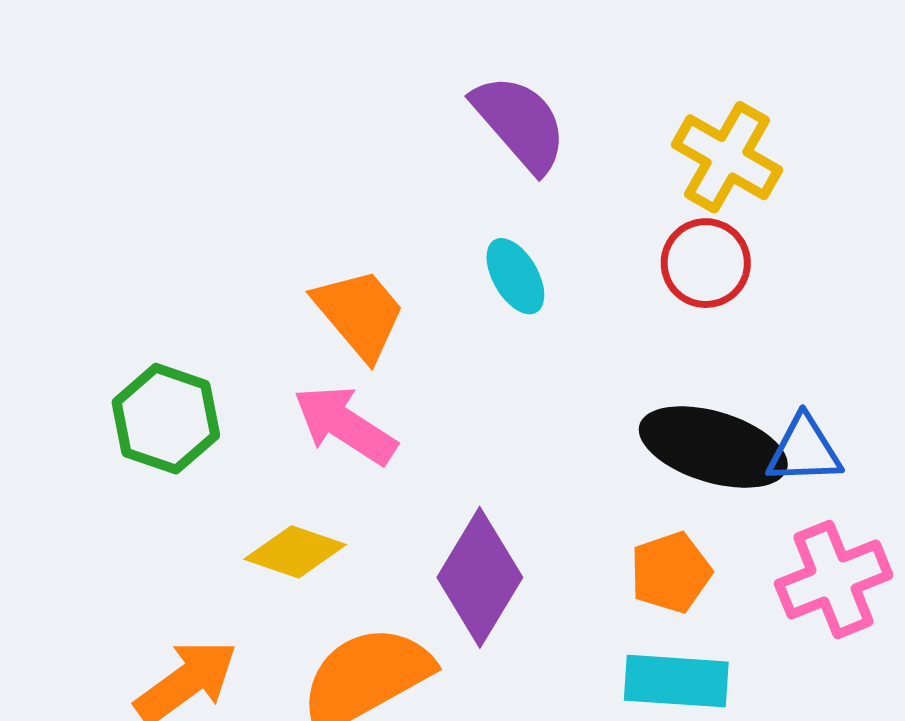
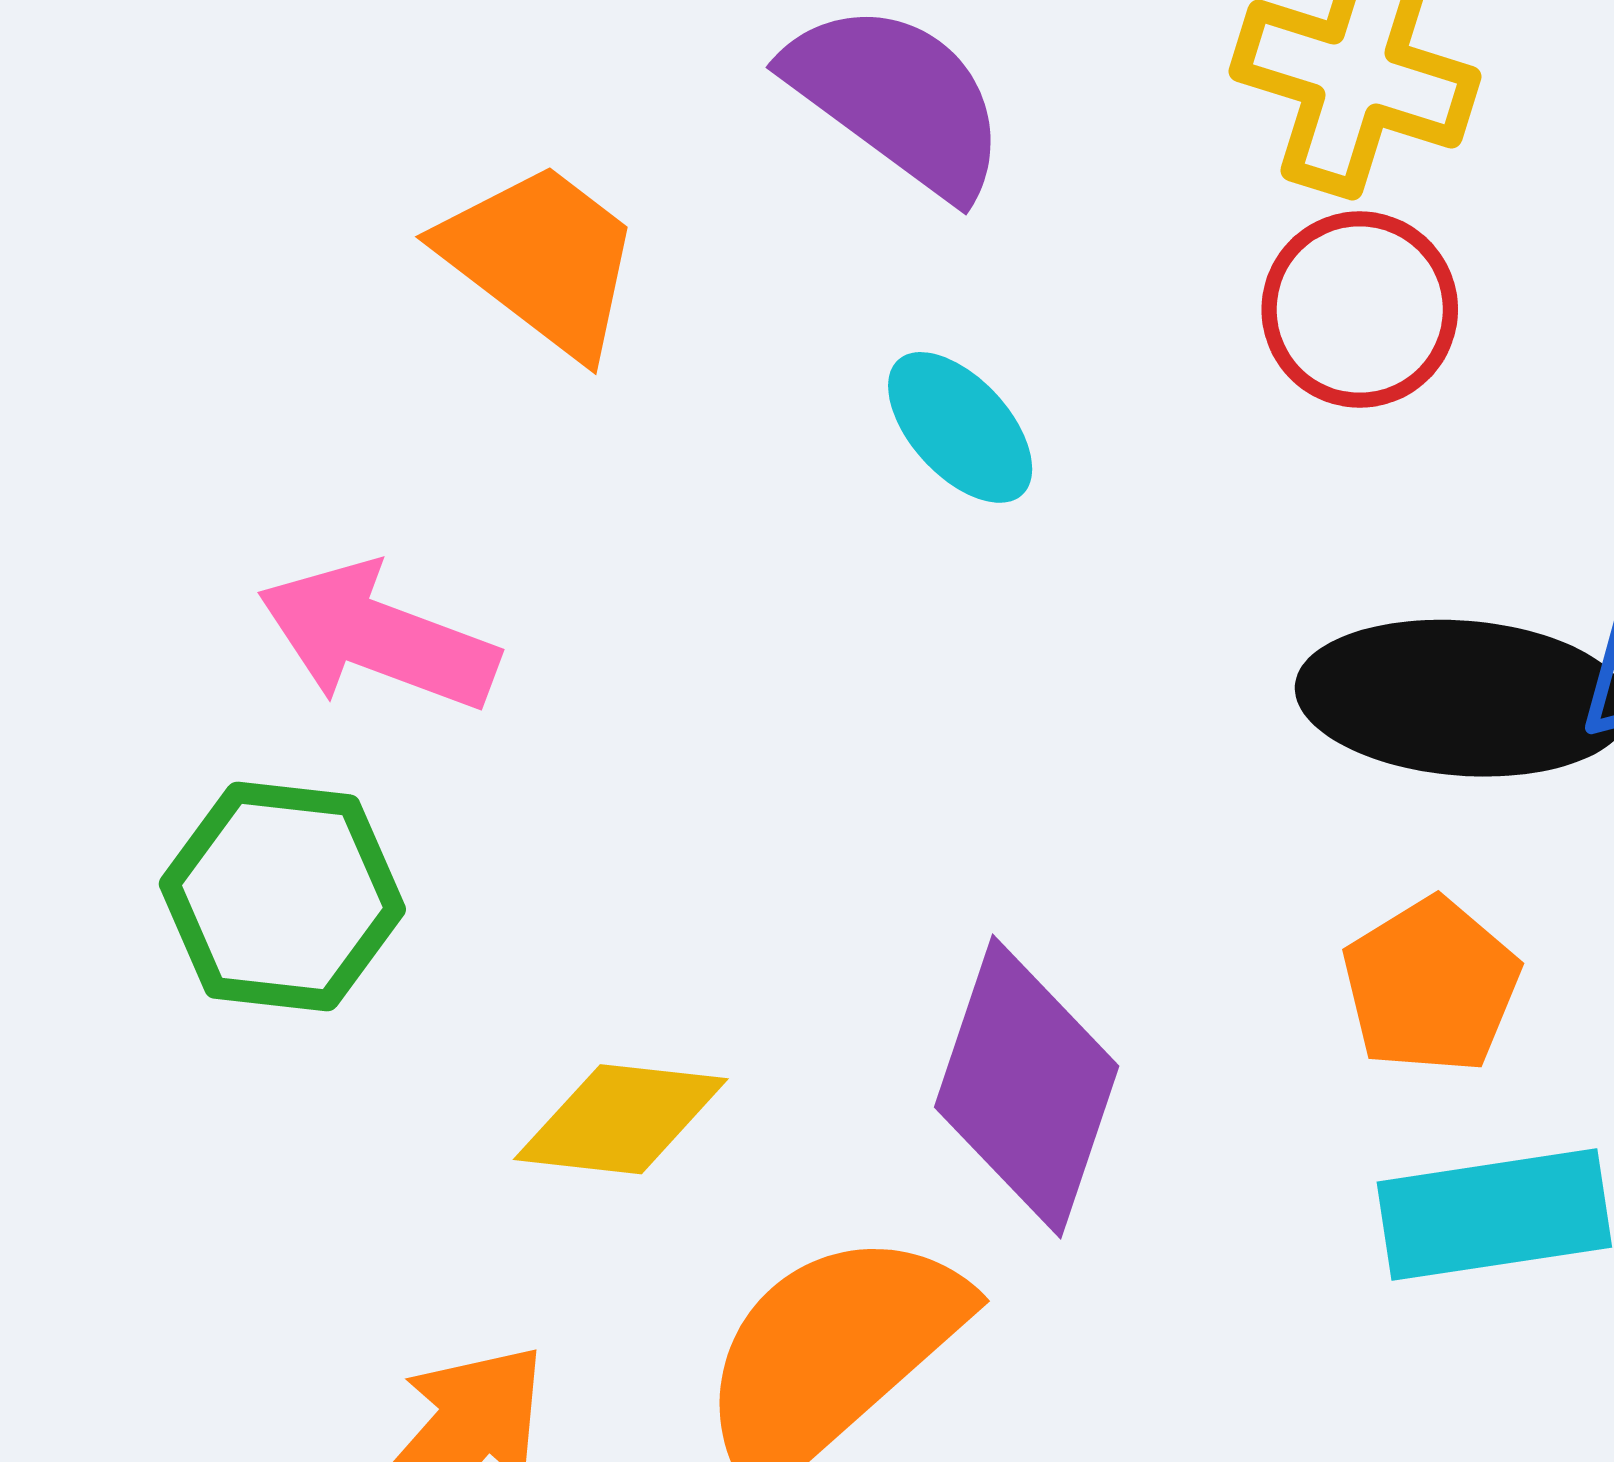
orange trapezoid: (360, 314) -> (541, 259), moved
pink arrow: (345, 425) -> (378, 637), moved

